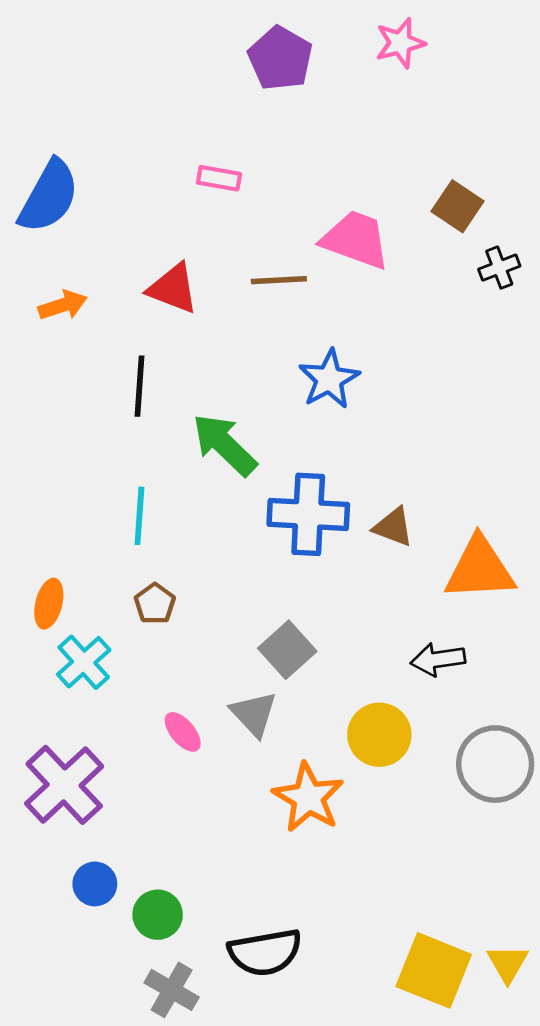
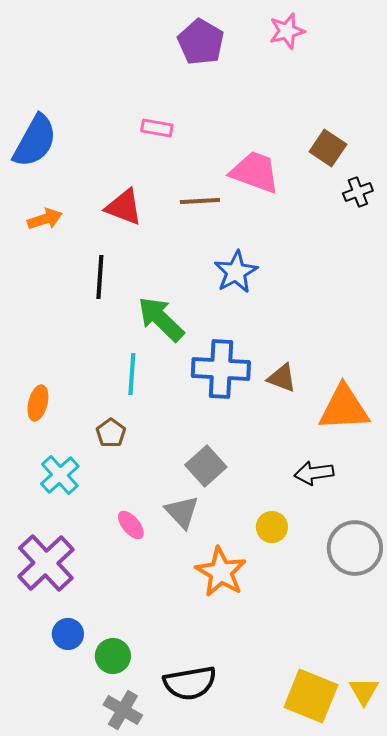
cyan line: (139, 516) -> (132, 374), moved
orange ellipse: (49, 604) -> (38, 403), moved
yellow circle: (379, 735) -> (272, 527), size x0.7

